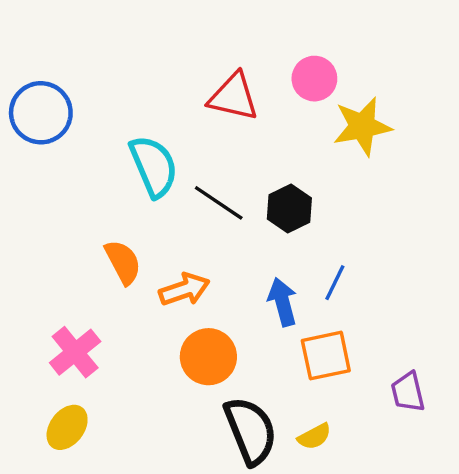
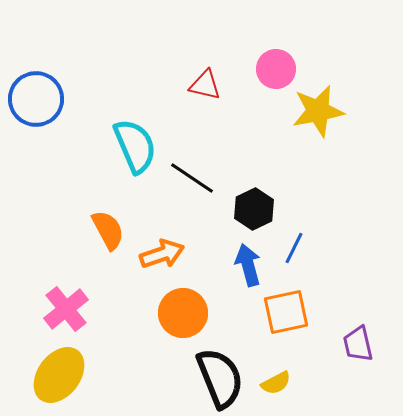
red triangle: (233, 97) -> (205, 85), size x0.7
black hexagon: (289, 209) -> (254, 209), moved
yellow ellipse: (67, 427) -> (59, 375), size x1.4

